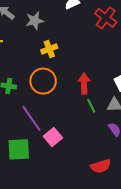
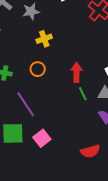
orange circle: (43, 81) -> (38, 69), size x0.6
pink square: (53, 137) -> (42, 138), moved

